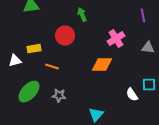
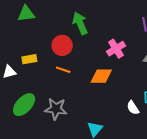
green arrow: (82, 15) -> (80, 23), size x1.5
orange line: (52, 67) -> (63, 70), moved
gray star: (59, 96) -> (56, 109), size x1.5

